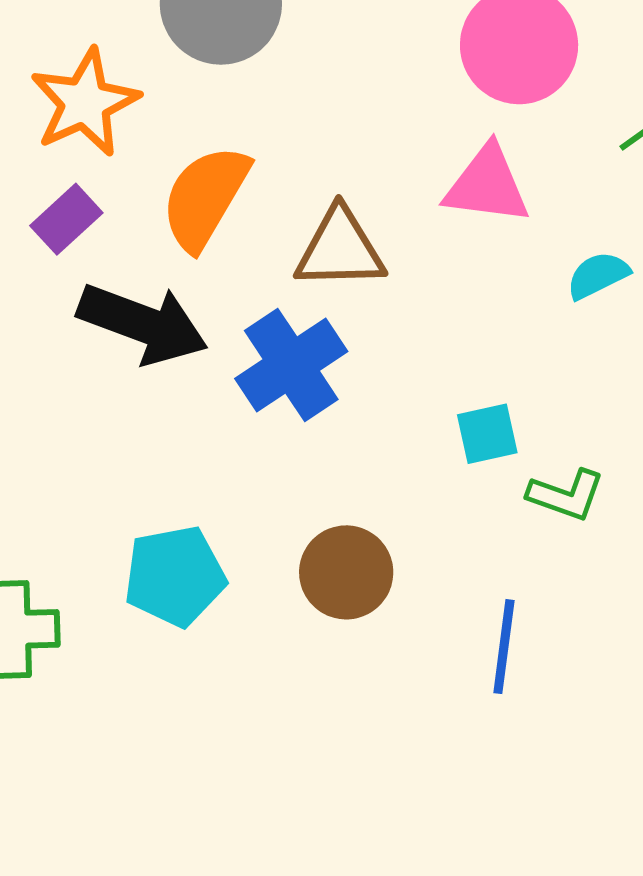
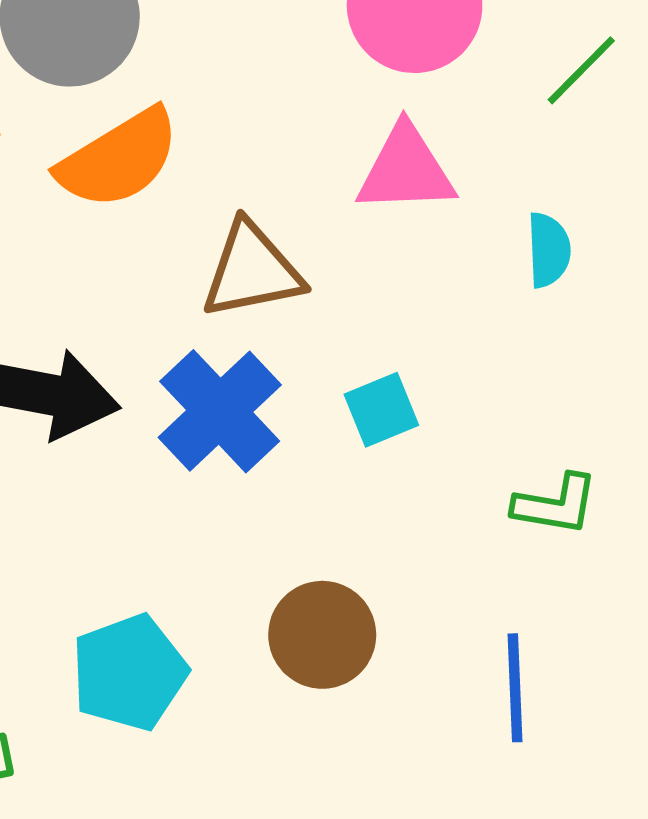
orange semicircle: (205, 197) -> (119, 159), moved, turned -142
cyan semicircle: (598, 275) -> (549, 250), turned 124
cyan square: (487, 434) -> (381, 410), moved

